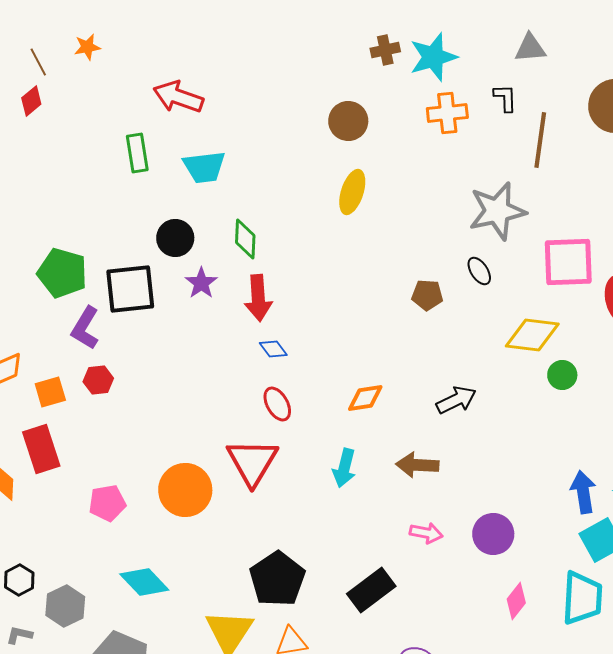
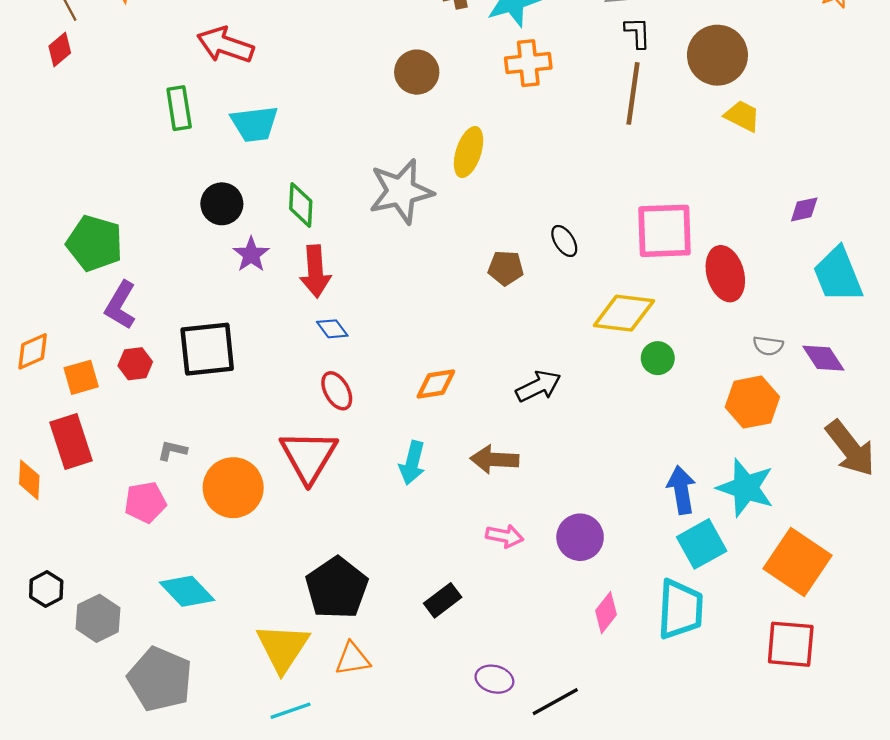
black L-shape: (505, 98) -> (637, 33), moved
yellow ellipse: (352, 192) -> (469, 152), moved
gray star: (497, 211) -> (401, 191), moved
black square: (130, 289) -> (207, 349), moved
black rectangle: (371, 590) -> (443, 600), size x0.7
gray L-shape: (19, 635) -> (172, 450), moved

